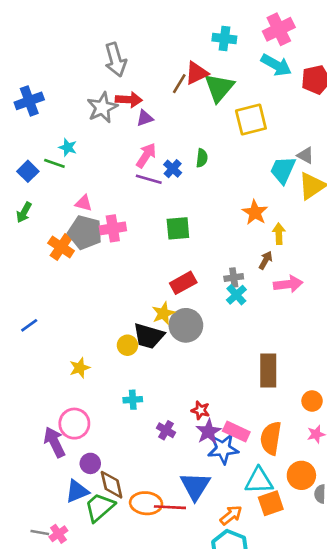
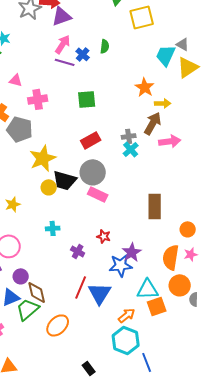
purple triangle: (145, 118) -> (62, 16), size x1.5
gray pentagon: (85, 232) -> (20, 129), moved
yellow arrow: (279, 234) -> (163, 103), turned 91
brown arrow: (266, 260) -> (153, 123), size x1.6
yellow star: (163, 313) -> (43, 158), moved, size x1.5
purple star: (208, 432) -> (132, 252), moved
pink rectangle: (236, 432) -> (98, 194), moved
orange semicircle: (271, 438) -> (171, 257), moved
orange ellipse: (146, 503) -> (58, 325), moved, turned -50
red line: (170, 507) -> (81, 287), moved, turned -70

